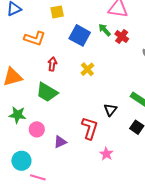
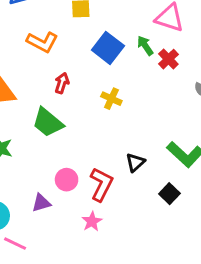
yellow cross: (87, 69) -> (111, 99), turned -32
pink circle: (37, 129) -> (67, 180), moved
purple triangle: (60, 142) -> (41, 203), moved
pink star: (106, 154) -> (92, 221), moved

